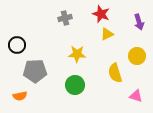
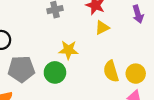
yellow circle: (137, 56) -> (136, 74), moved
green circle: (75, 85) -> (55, 72), moved

